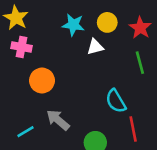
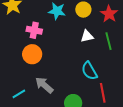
pink cross: (21, 47) -> (34, 30), moved
white triangle: (95, 47) -> (87, 36), moved

